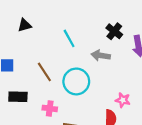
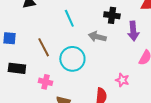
black cross: (114, 31) -> (112, 15), turned -35
pink star: (123, 100) -> (122, 80), moved

